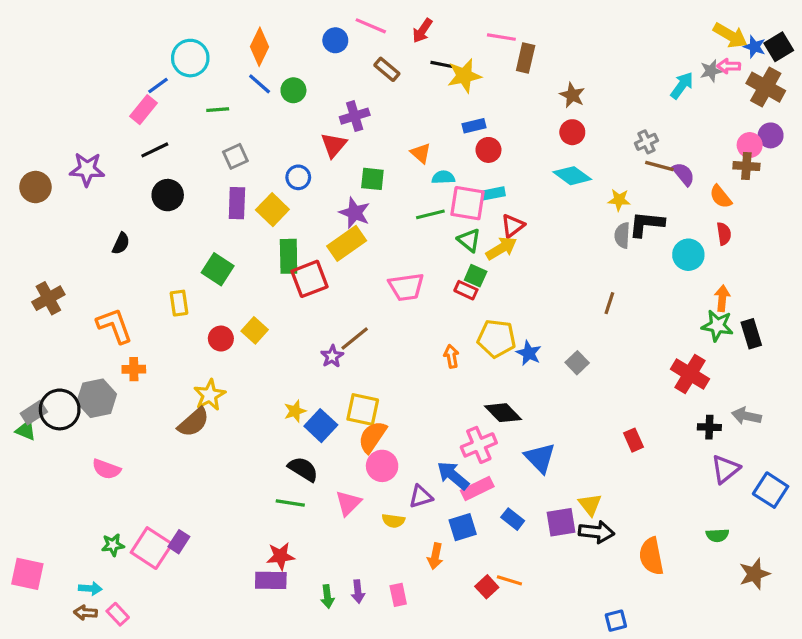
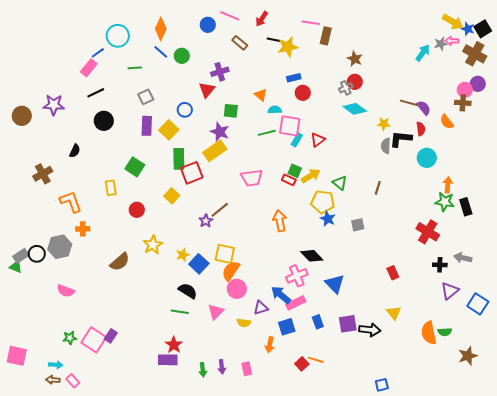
gray cross: (646, 142) -> (346, 88), moved
cyan rectangle: (493, 193) -> (297, 140), moved, turned -48
red semicircle: (724, 234) -> (421, 129), moved
green triangle: (469, 240) -> (340, 183), moved
yellow arrow: (501, 248) -> (311, 176), moved
brown cross: (48, 298) -> (43, 174), moved
yellow square: (255, 330) -> (172, 196), moved
yellow pentagon: (497, 339) -> (323, 202), moved
orange arrow: (451, 356) -> (280, 221), size x1.5
gray square: (577, 363) -> (358, 225), turned 32
yellow star: (210, 395) -> (153, 245), moved
black circle: (60, 409) -> (37, 254), size x0.7
yellow triangle: (590, 505) -> (394, 313), moved
blue rectangle: (513, 519) -> (318, 322), turned 32
red star: (281, 556) -> (174, 345), turned -30
orange semicircle: (651, 556) -> (429, 333), moved

